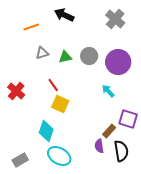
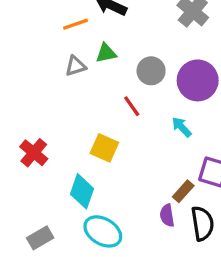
orange line: (31, 27) -> (76, 24), moved
green triangle: (65, 57) -> (106, 53), moved
red line: (53, 85) -> (132, 106), moved
red cross: (16, 91) -> (34, 153), moved

